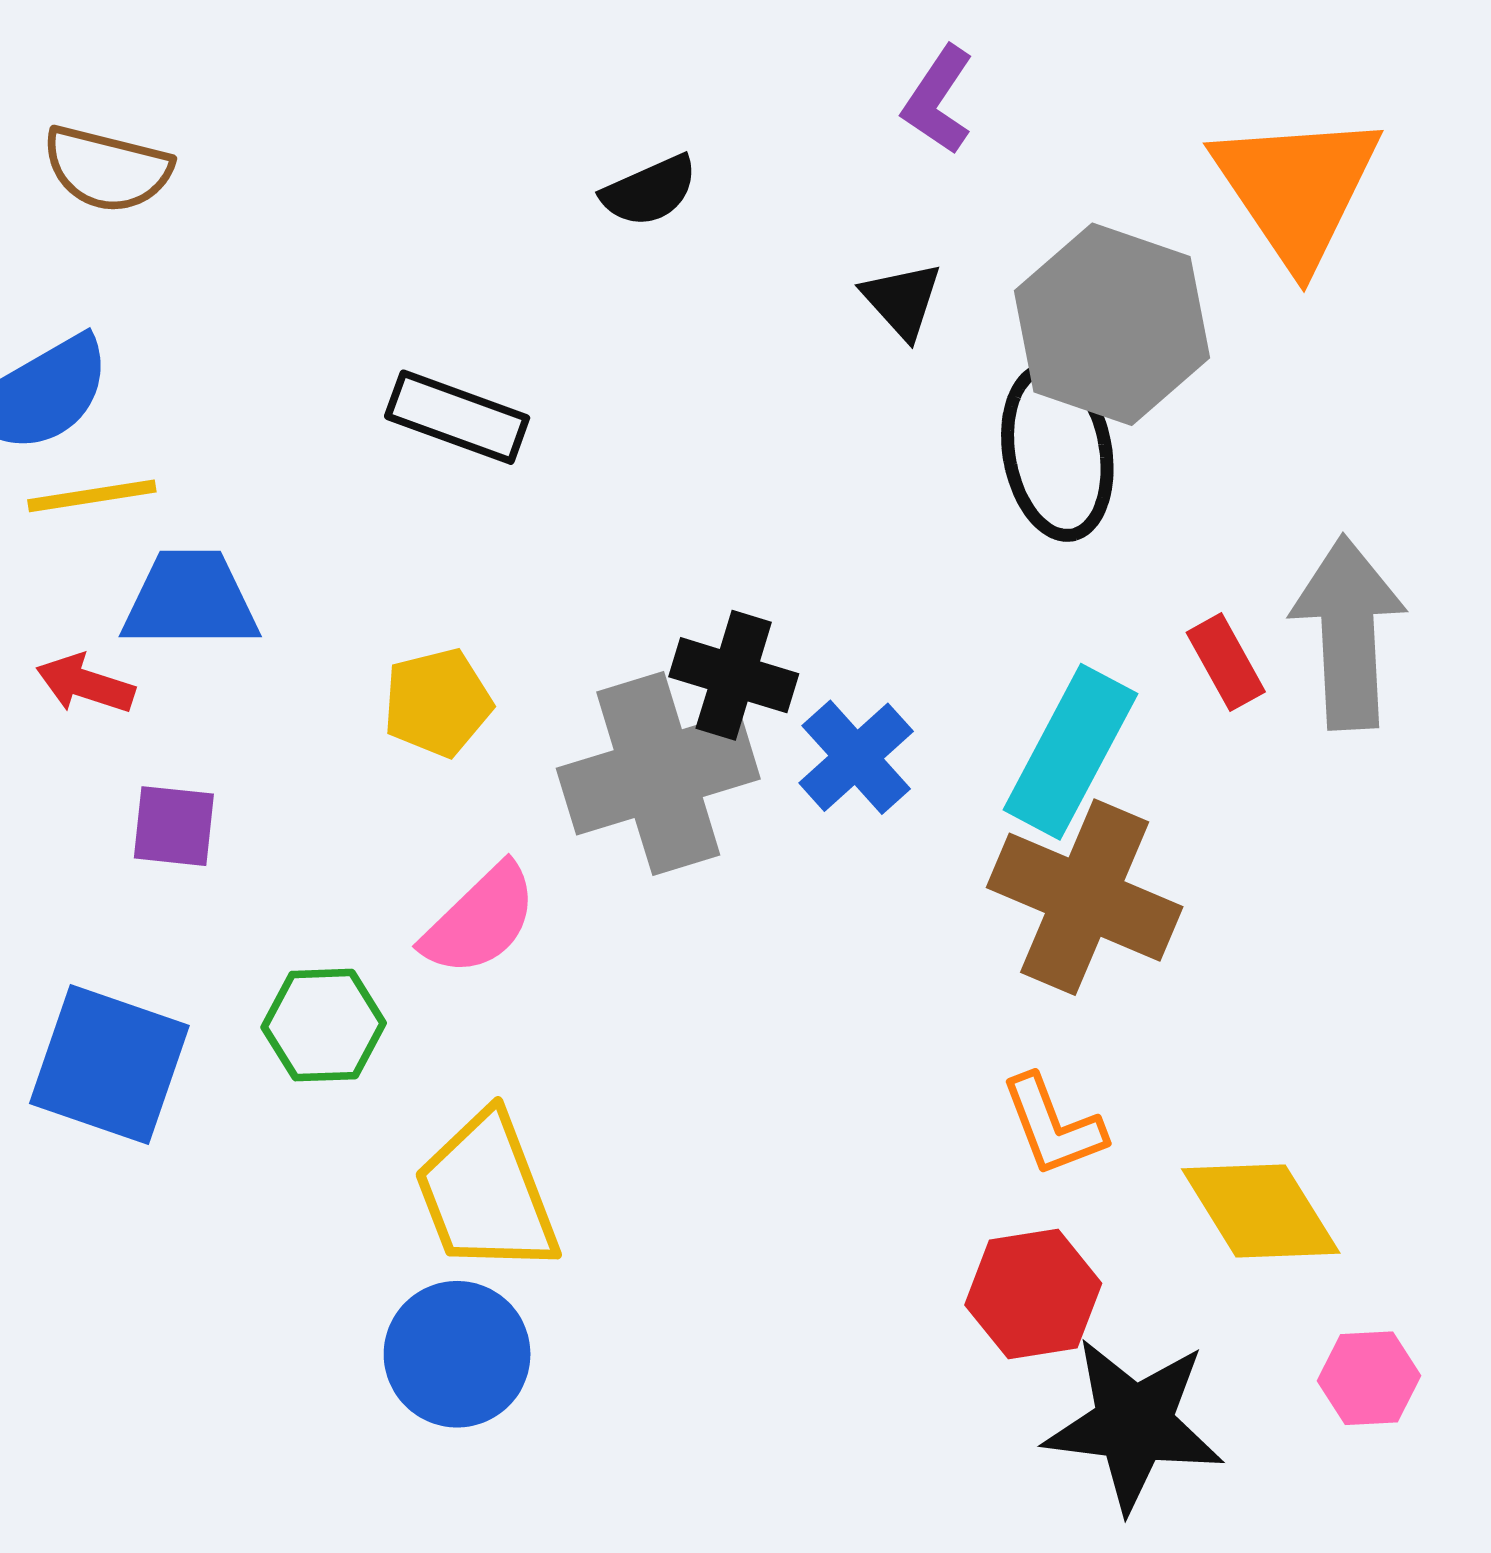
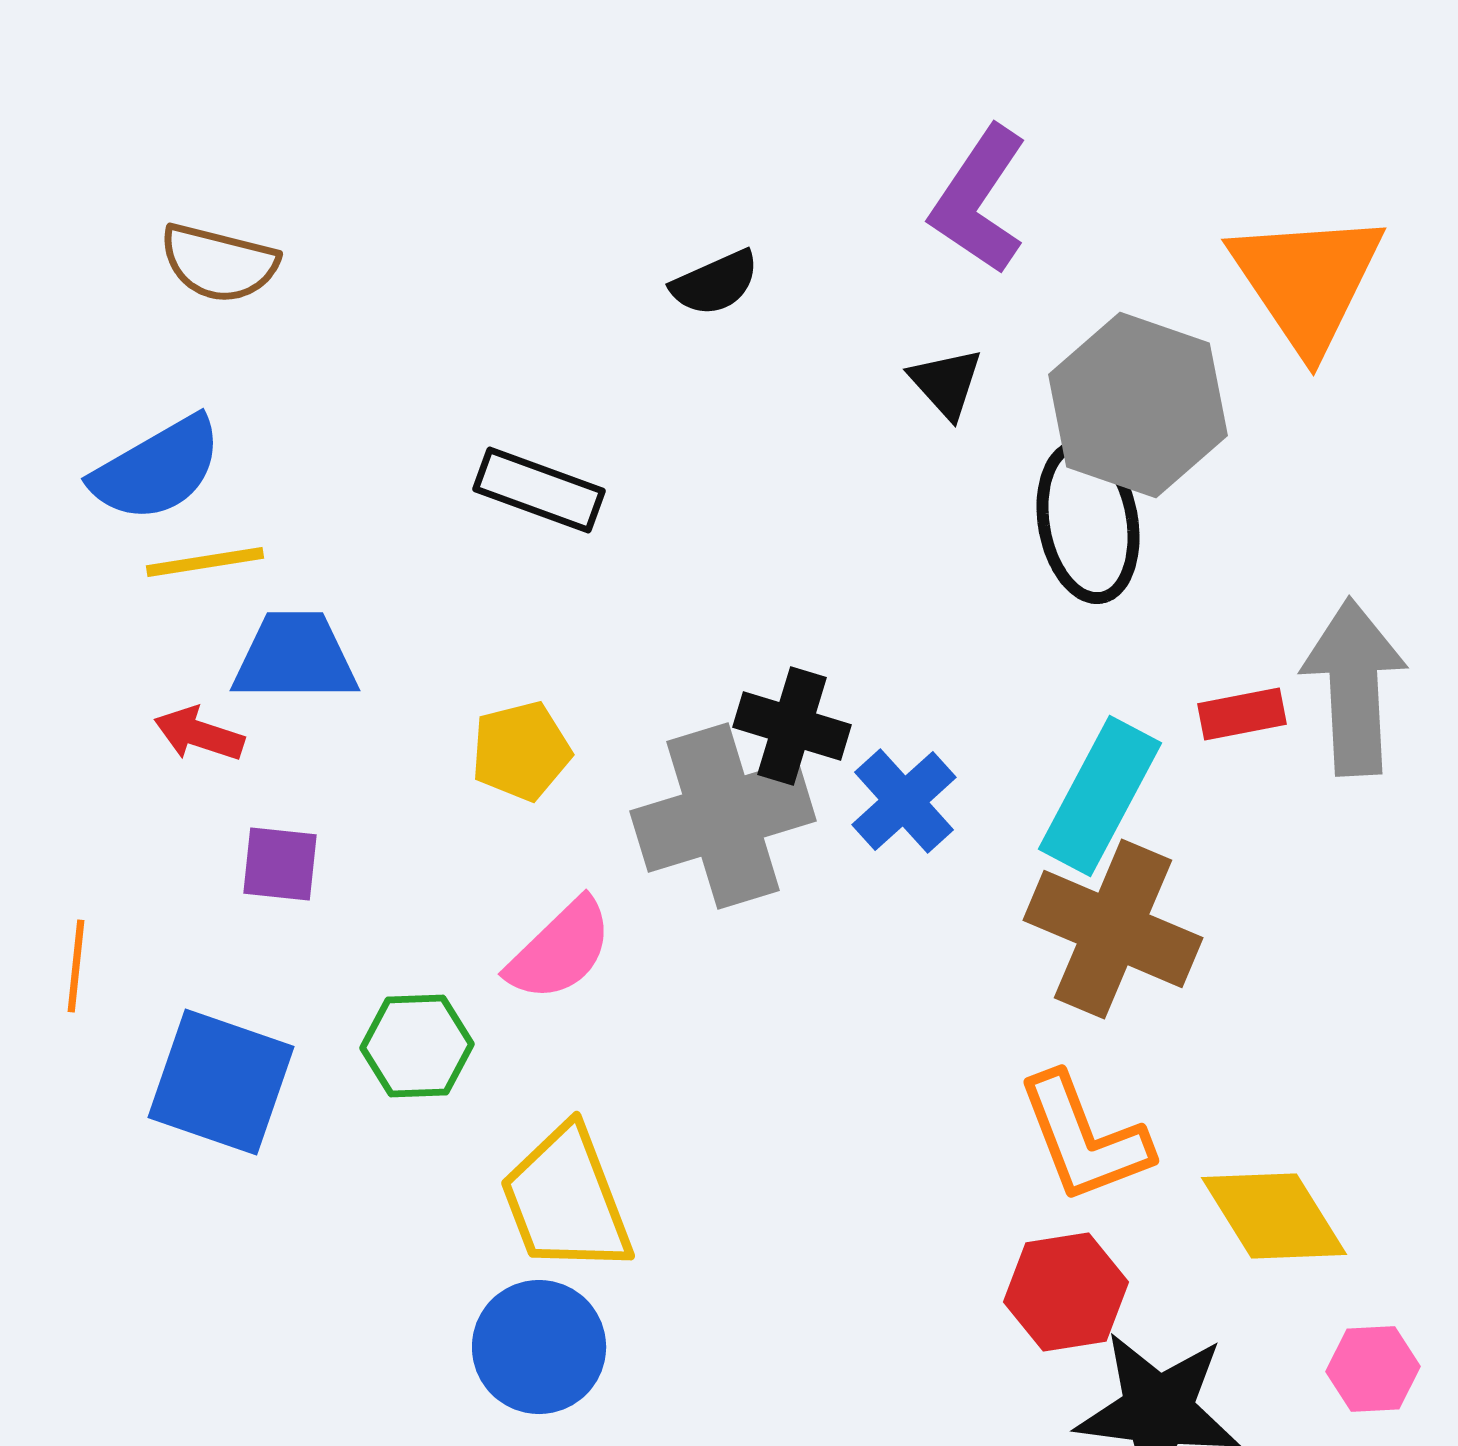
purple L-shape: (938, 100) -> (979, 200), size x1.5
red rectangle: (1226, 662) -> (1242, 714), turned -72
orange L-shape: (1053, 1126) -> (1084, 1138), size x1.4

